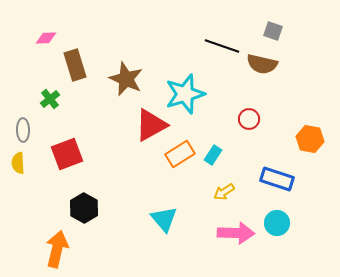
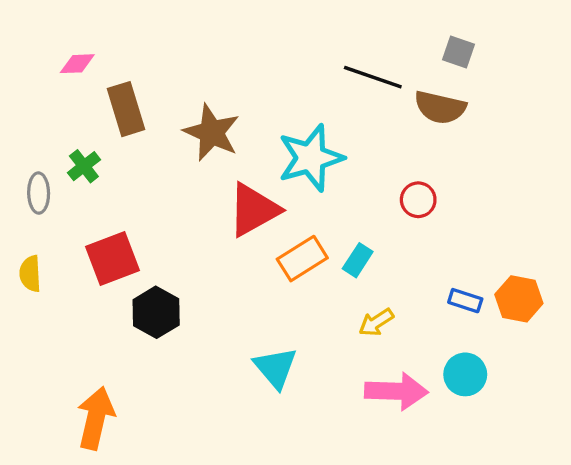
gray ellipse: (23, 130) -> (39, 193), moved
orange hexagon: (310, 139) -> (519, 299), moved
blue rectangle: (277, 179) -> (465, 301), size x0.6
black hexagon: (84, 208) -> (156, 312), moved

